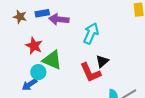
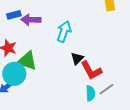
cyan circle: (38, 72) -> (14, 74), size x1.5
red L-shape: (90, 73) -> (91, 70), moved

